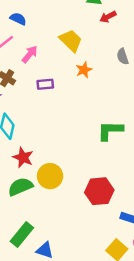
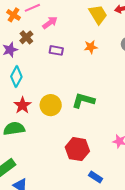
yellow trapezoid: (71, 41) -> (98, 14), moved
green L-shape: (110, 131) -> (83, 100), moved
yellow circle: (50, 176) -> (51, 105), moved

